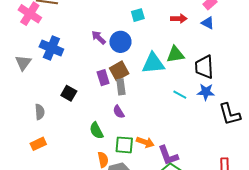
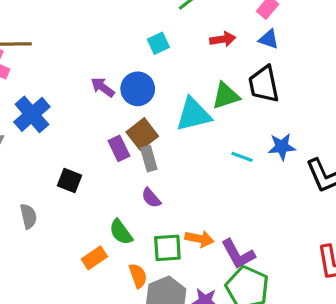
blue cross: (51, 48) -> (32, 114), turned 35
black trapezoid: (204, 67) -> (264, 84), moved
orange rectangle: (38, 144) -> (94, 258), moved

